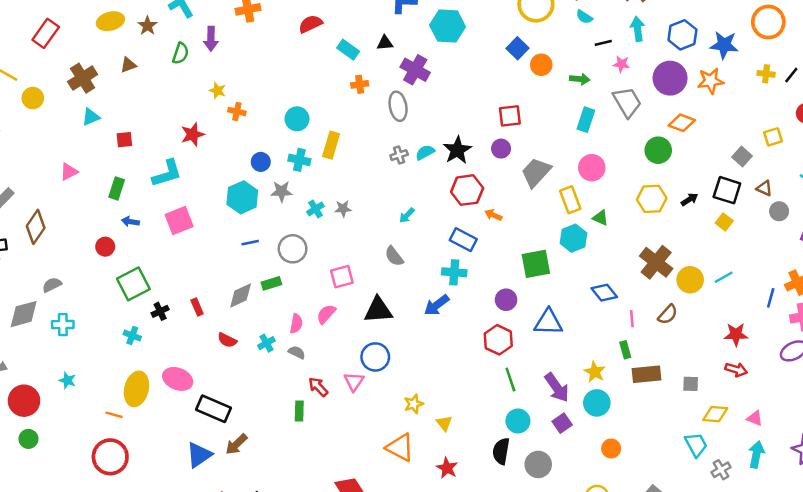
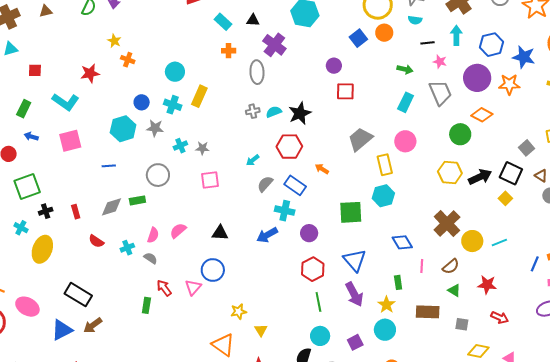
cyan semicircle: (584, 17) -> (415, 20), turned -32
orange circle: (541, 65) -> (384, 33), moved
purple circle: (501, 149) -> (334, 66), moved
cyan L-shape: (167, 173) -> (66, 102), turned 44
red hexagon: (467, 190) -> (289, 147), moved
black arrow: (689, 200) -> (480, 177), size x1.6
green triangle: (601, 218) -> (454, 290), moved
blue line: (250, 243) -> (109, 166), moved
gray semicircle: (394, 256) -> (265, 184), moved, turned 72
pink square: (342, 277) -> (210, 180), moved
purple circle: (506, 300) -> (309, 233), moved
black triangle: (378, 310) -> (220, 233), size x0.7
blue triangle: (548, 322) -> (355, 260), turned 40
red star: (736, 334) -> (487, 285), moved
green rectangle: (625, 350) -> (398, 282), moved
pink ellipse: (178, 379) -> (27, 307), moved
purple arrow: (557, 388) -> (354, 294), moved
yellow ellipse: (136, 389) -> (42, 249), moved

